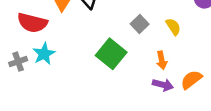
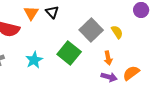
gray square: (140, 24) -> (91, 30), size x1.6
cyan star: (44, 54) -> (34, 60), moved

